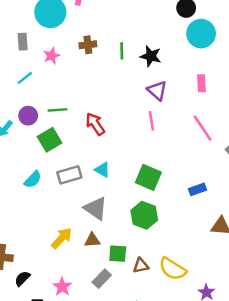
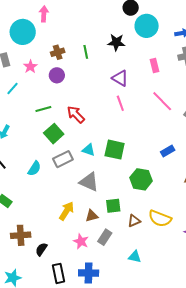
black star: (151, 56) -> (116, 42), moved
purple circle: (28, 116) -> (57, 75), moved
green square: (50, 140) -> (54, 134), moved
green square: (148, 177) -> (115, 150), moved
green hexagon: (144, 215) -> (141, 179), moved
brown triangle: (92, 240) -> (92, 216), moved
green square: (118, 254) -> (113, 206), moved
pink star: (62, 287) -> (81, 241), moved

